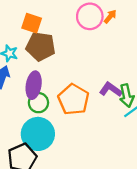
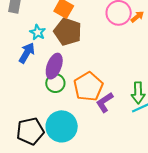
purple L-shape: (111, 89) -> (105, 102), moved, turned -80
cyan circle: (38, 134) -> (62, 126), moved

